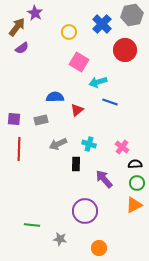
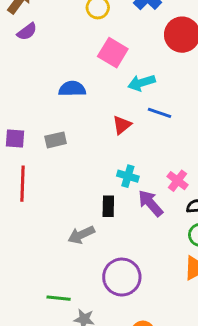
blue semicircle: (55, 97) -> (72, 89), moved
red triangle: (77, 110) -> (122, 125), moved
gray arrow: (58, 144) -> (81, 235), moved
purple arrow: (104, 179) -> (150, 203), moved
green line: (32, 225) -> (59, 298), moved

